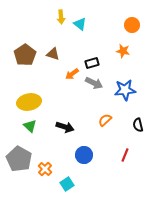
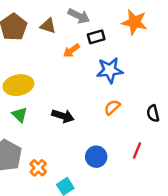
orange star: (123, 51) -> (134, 22), size x1.5
gray arrow: (94, 83) -> (79, 16), moved
blue star: (125, 90) -> (110, 70), moved
blue circle: (84, 155) -> (96, 157), moved

